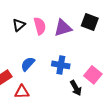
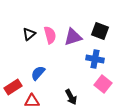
blue cross: (61, 65) -> (95, 59), moved
black arrow: (76, 88) -> (71, 97), moved

